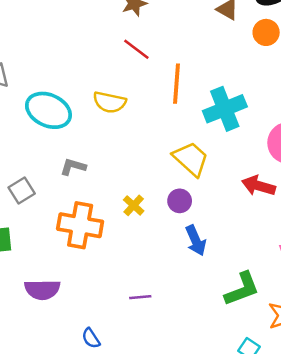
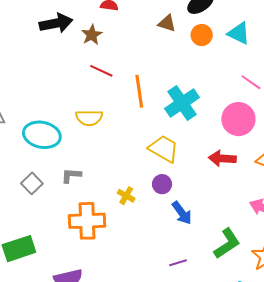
gray square: (22, 190) -> (32, 183), moved
purple line: (140, 297) -> (178, 263), moved

